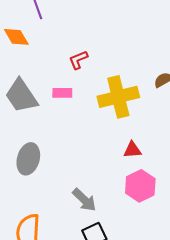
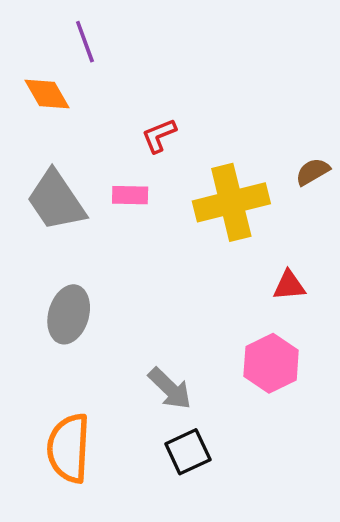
red triangle: (132, 150) -> (289, 286), moved

